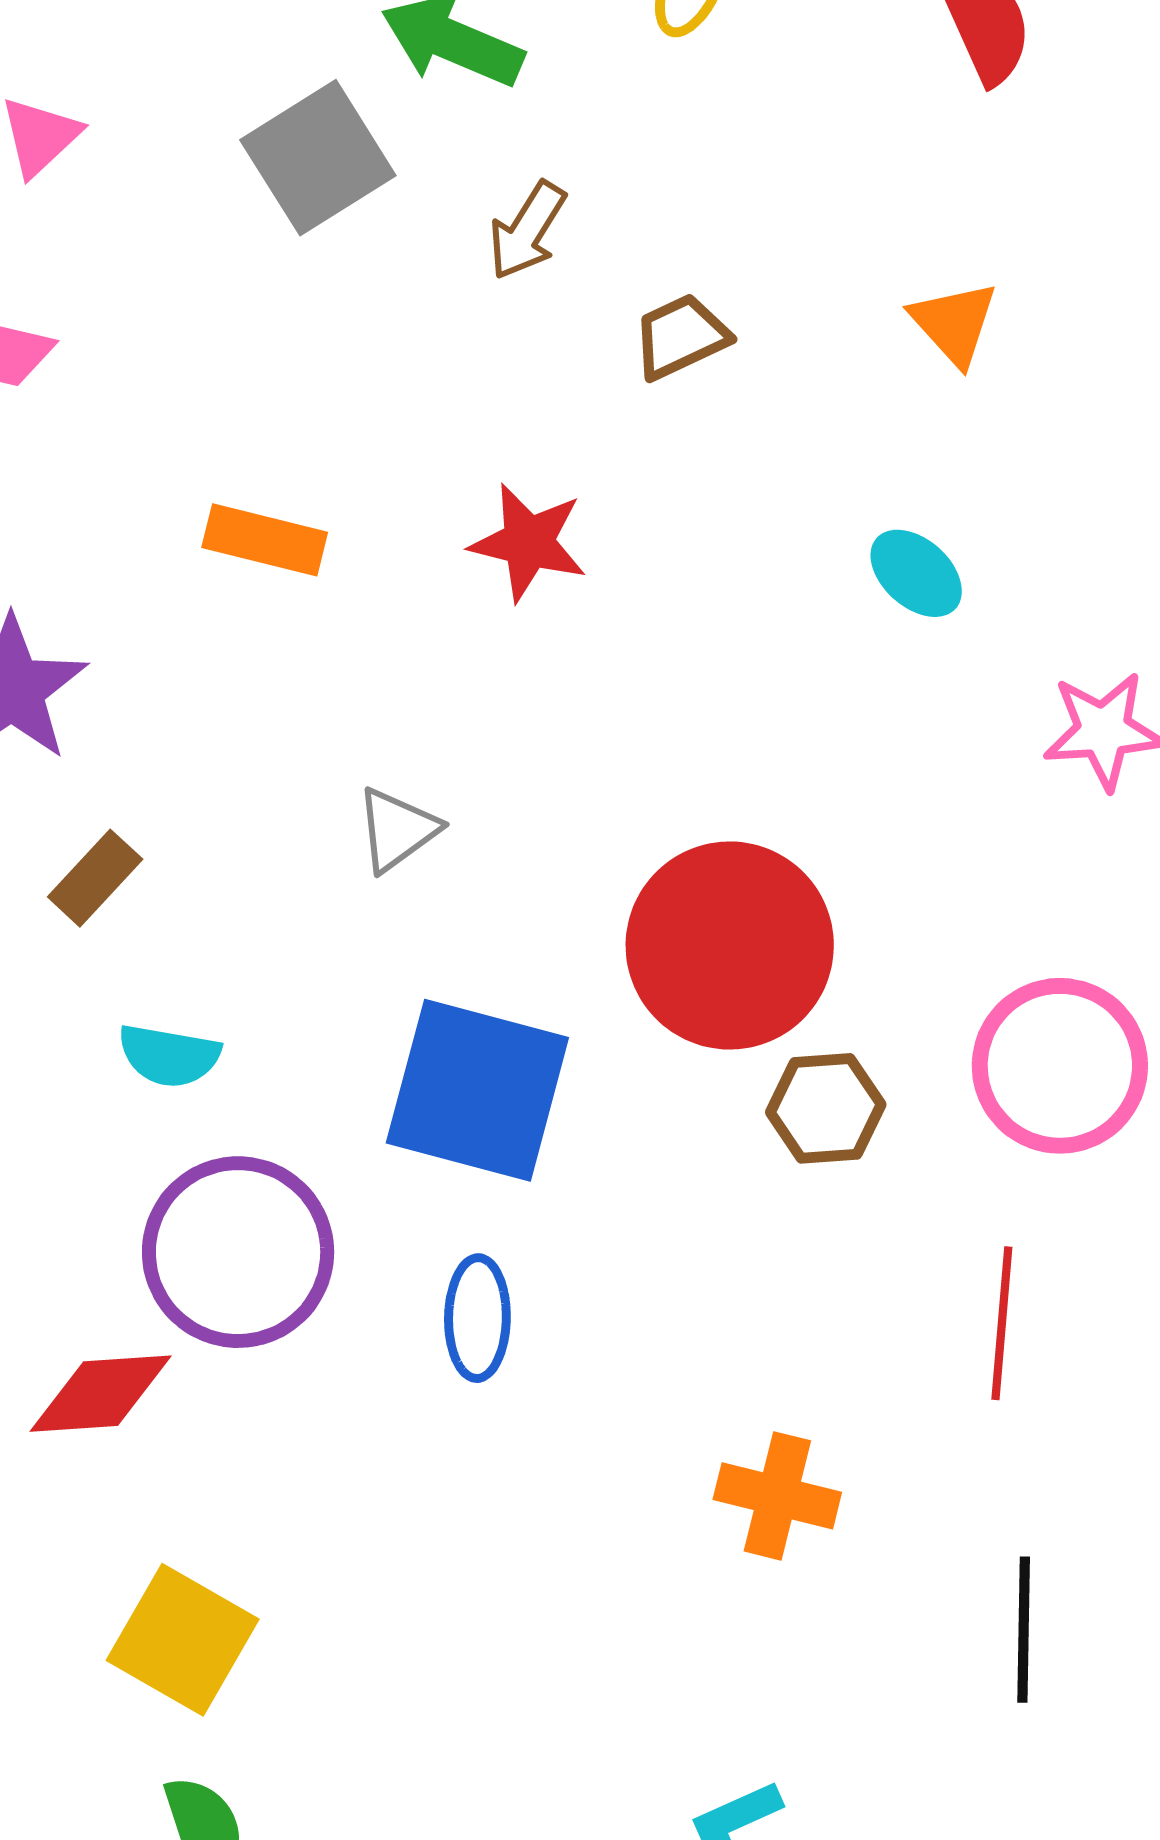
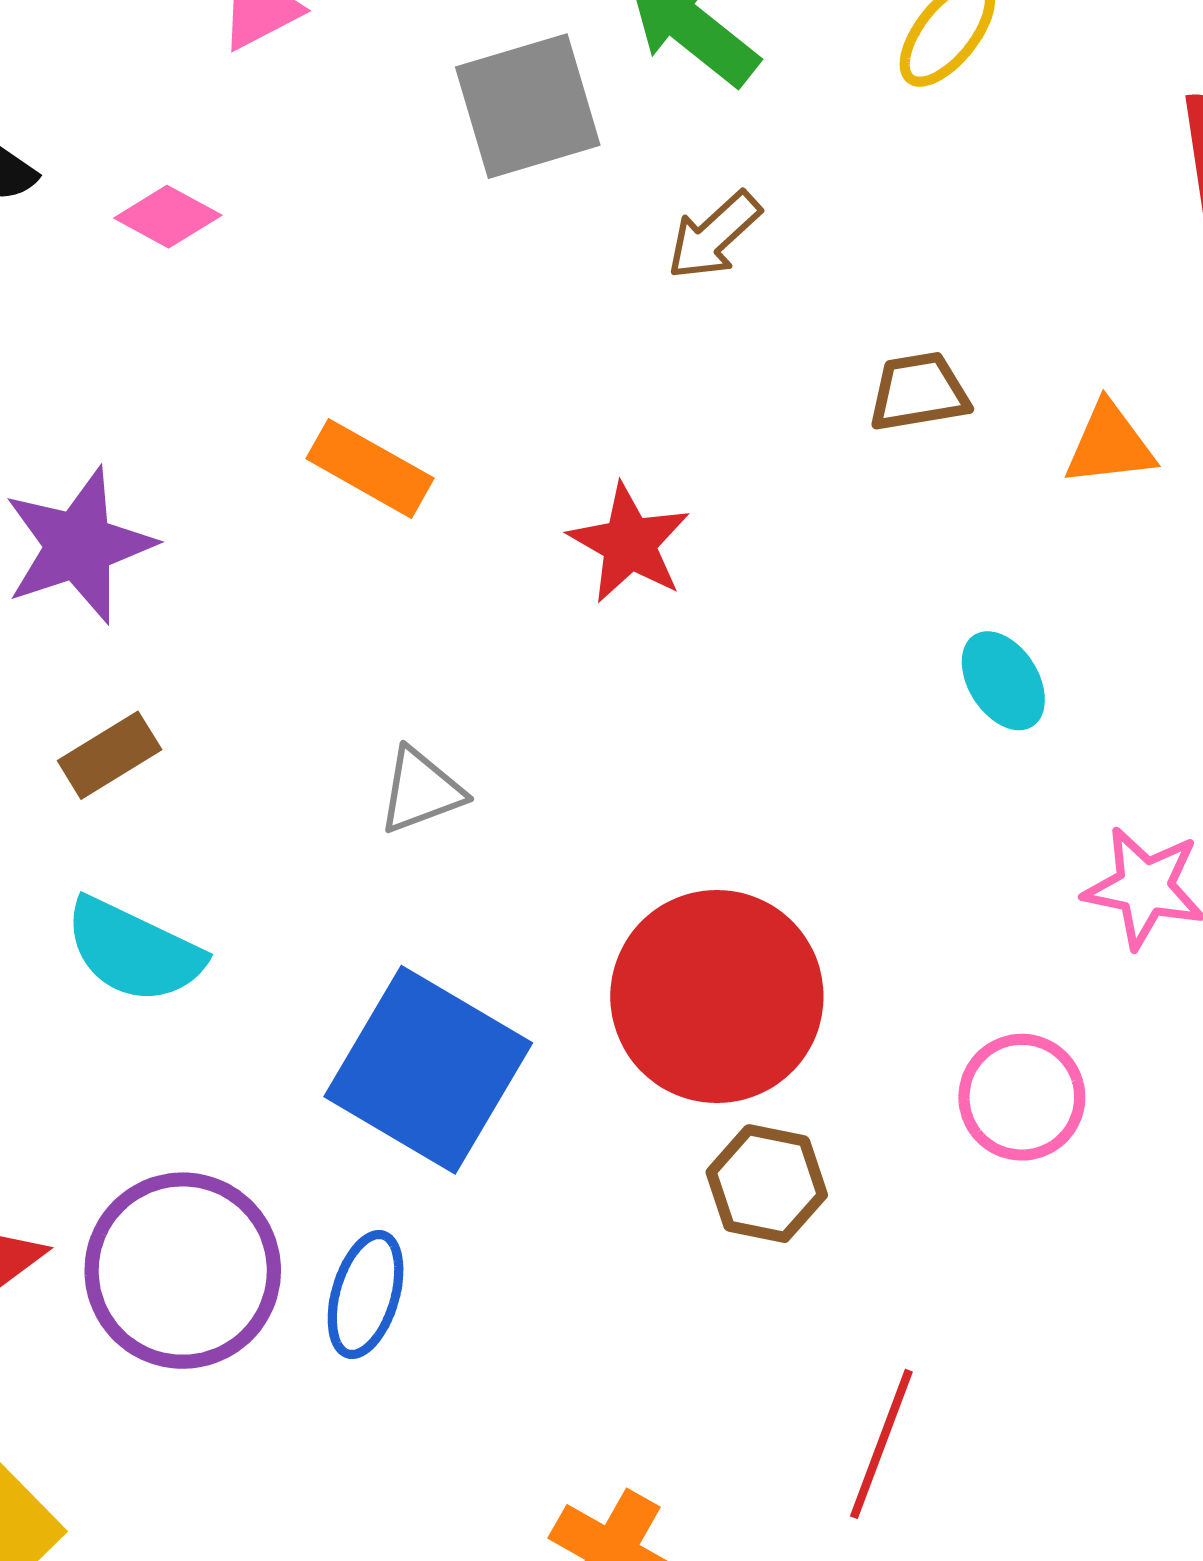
orange triangle: (954, 323) -> (1110, 444), turned 50
brown trapezoid: (681, 337) -> (919, 392), moved
cyan semicircle: (169, 1056) -> (134, 951), size x1.4
pink circle: (1060, 1066) -> (1022, 1097), moved, size x0.7
purple circle: (238, 1252) -> (183, 1271), moved

